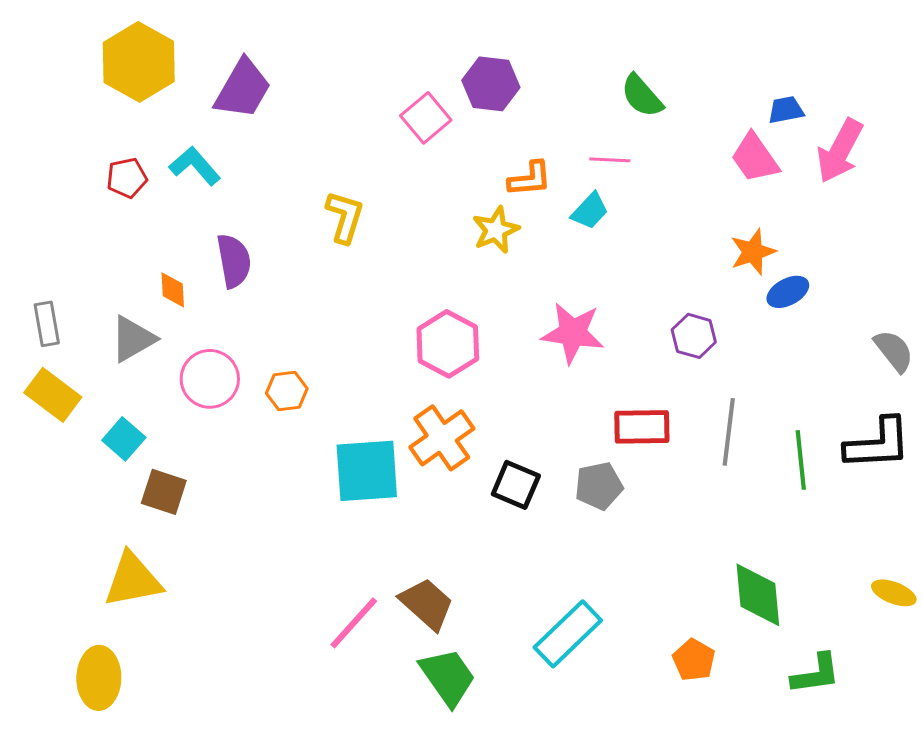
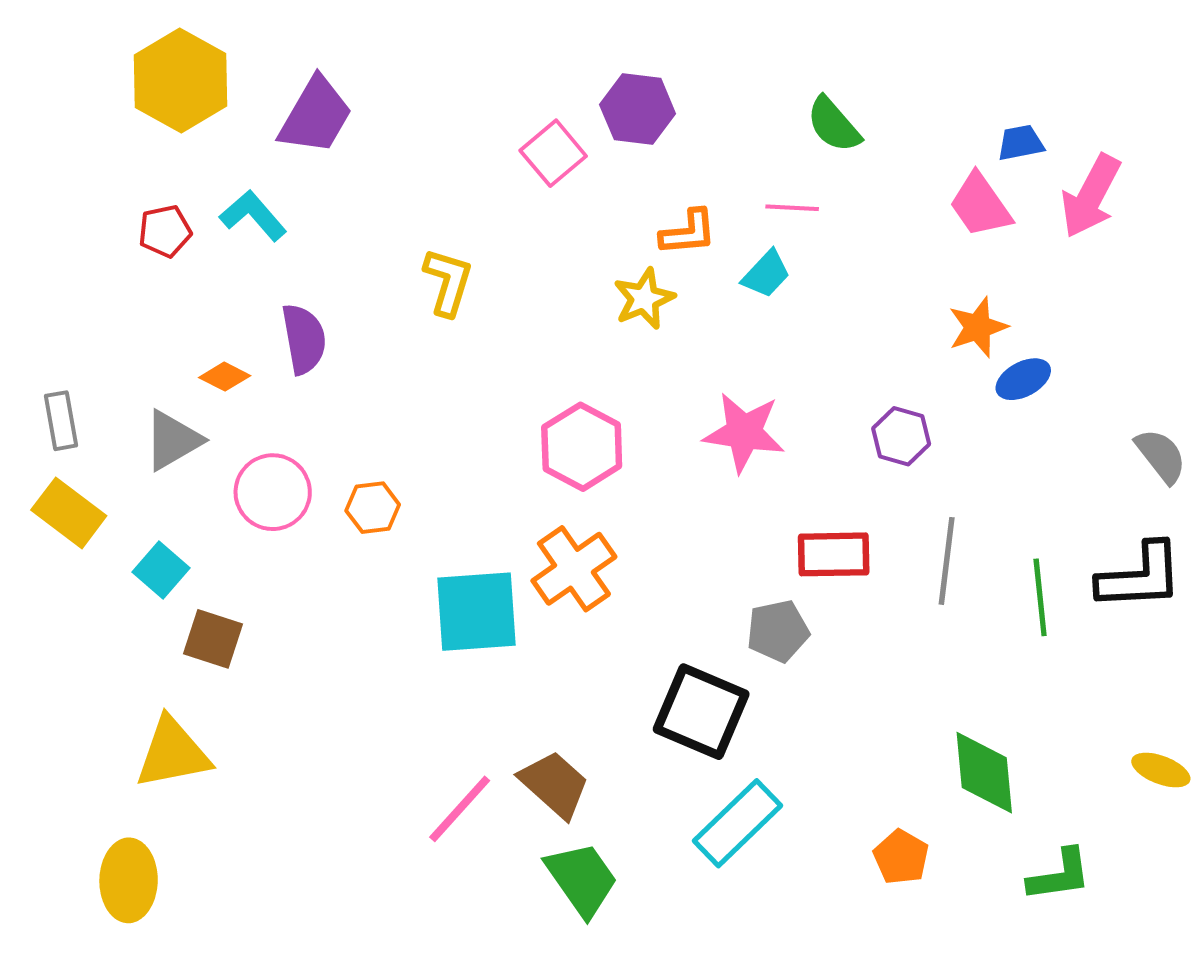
orange diamond: (173, 290) -> (225, 377), turned -60
black square: (516, 485) -> (701, 712), moved, size x1.5

